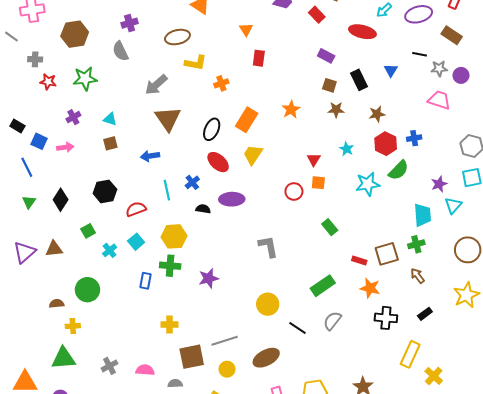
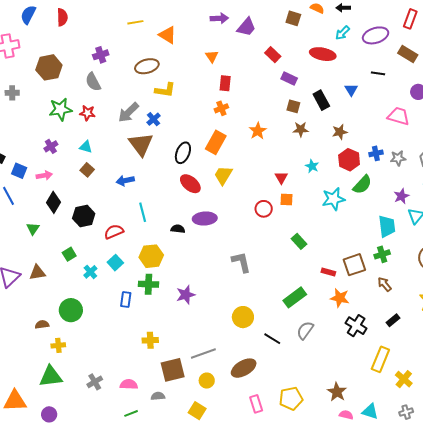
red rectangle: (317, 15) -> (273, 55), moved
gray star: (439, 68) -> (398, 158), moved
red star: (48, 82) -> (87, 113), moved
orange cross: (221, 83) -> (221, 108), moved
brown square: (110, 143) -> (87, 170), turned -32
blue cross: (192, 182) -> (154, 119), moved
black diamond: (61, 200) -> (54, 202), moved
green triangle: (29, 202) -> (33, 229), moved
black cross: (386, 318) -> (356, 326), turned 30

